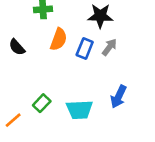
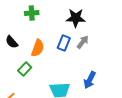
orange semicircle: (59, 39) -> (38, 48), moved
green rectangle: (42, 103) -> (25, 69), moved

